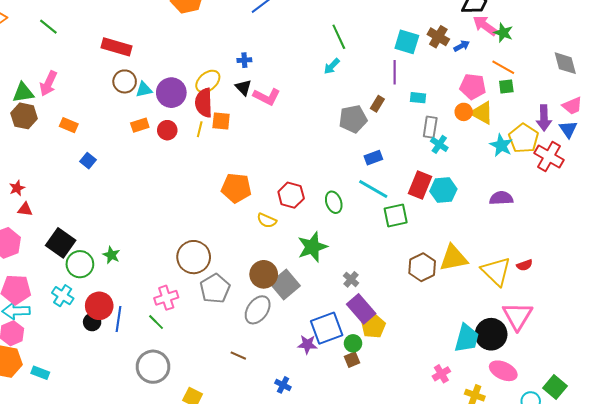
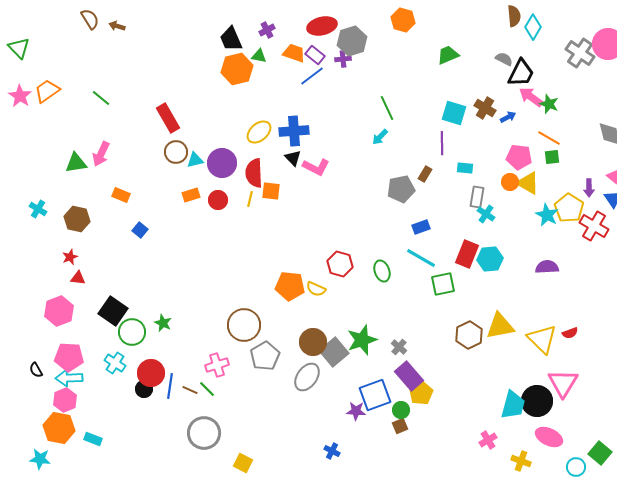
red rectangle: (116, 47) -> (168, 118), turned 44
blue cross: (244, 60) -> (294, 131), size x2.0
yellow ellipse: (208, 81) -> (259, 132), moved
brown hexagon: (24, 116) -> (77, 219), moved
purple arrow: (544, 118) -> (589, 188), size x0.7
orange pentagon: (236, 188) -> (290, 286), moved
green star: (312, 247) -> (362, 340), moved
brown line: (238, 356) -> (190, 390), moved

